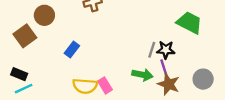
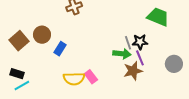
brown circle: (44, 15) -> (42, 35), moved
gray line: (152, 50) -> (128, 43), turned -32
green arrow: (142, 75) -> (122, 54), moved
brown star: (169, 84) -> (133, 71), moved, turned -30

